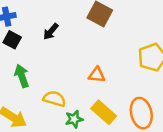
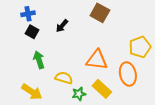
orange triangle: (97, 75) -> (97, 60), size x1.6
orange ellipse: (141, 113) -> (128, 74), moved

